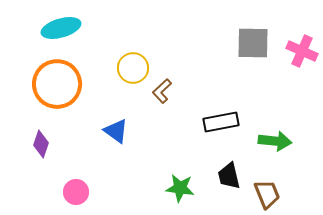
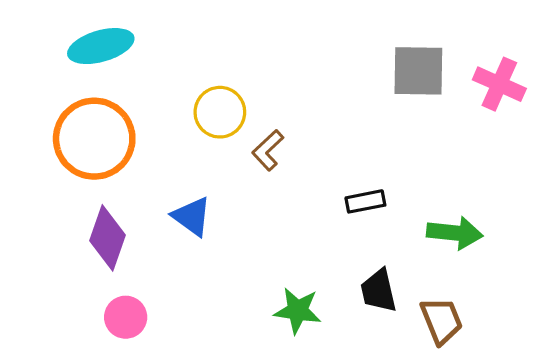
black rectangle: (221, 122) -> (365, 201), size x0.7
purple diamond: (41, 144) -> (107, 238), moved, size x1.4

